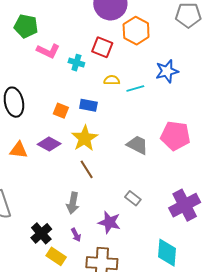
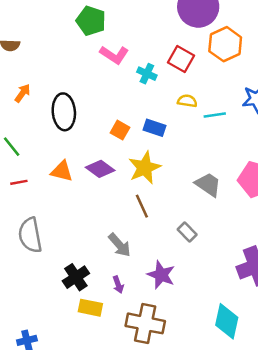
gray rectangle: (133, 198) -> (187, 232), moved
gray arrow: (73, 203) -> (120, 245), turned -60
yellow rectangle: (56, 256) -> (90, 308), turned -30

